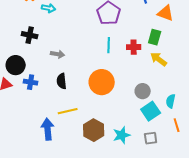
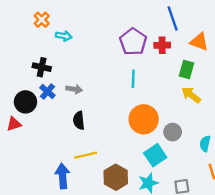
red cross: (134, 47) -> (162, 45), moved
blue cross: (31, 82) -> (47, 92), moved, turned 32
orange circle: (102, 82) -> (144, 119), moved
cyan square: (151, 111) -> (155, 155), moved

